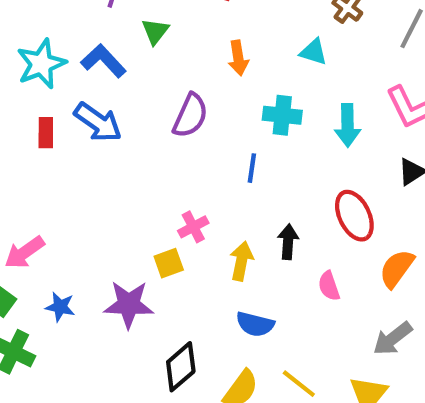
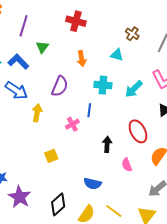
cyan arrow: (348, 125) -> (134, 89), turned 48
pink cross: (193, 227) -> (72, 124), moved
yellow arrow: (241, 261) -> (37, 113), moved
purple star: (129, 304) -> (20, 197), moved, turned 30

